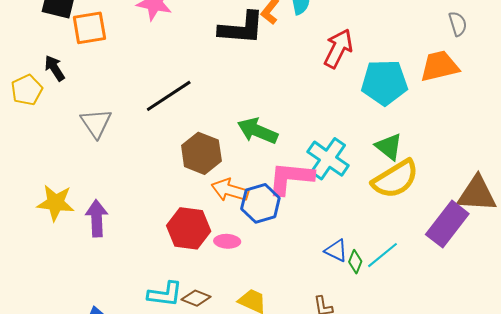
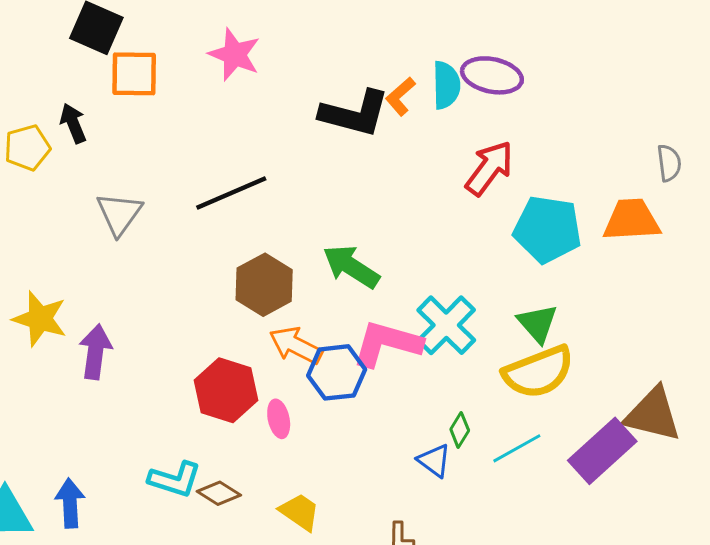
pink ellipse: (227, 241) -> (279, 419), turned 65
cyan line: (383, 255) -> (517, 448), moved
green diamond: (355, 262) -> (460, 430), moved

